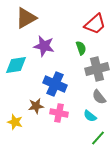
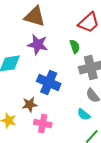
brown triangle: (26, 18) -> (35, 16), moved, turned 45
pink cross: (59, 113) -> (43, 123), moved

